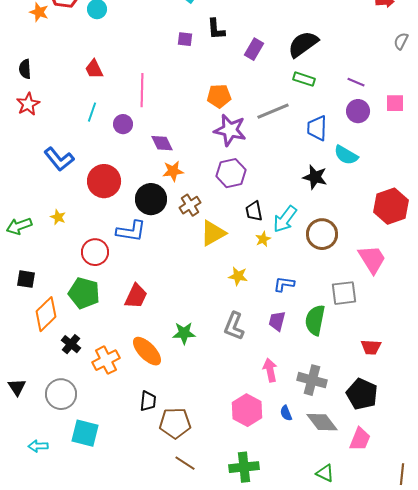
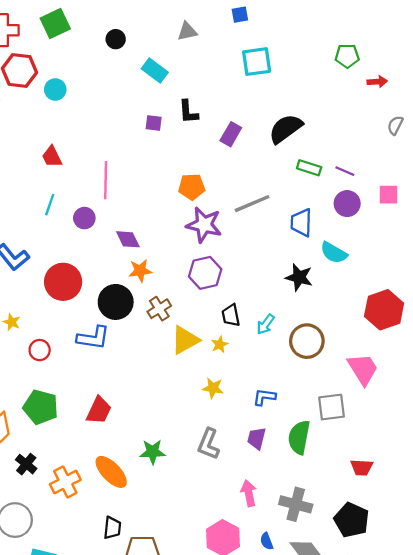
green rectangle: (304, 79) -> (309, 168), moved
cyan arrow: (285, 219) -> (266, 324), size x0.7
yellow star: (263, 239) -> (220, 344), moved
red circle: (95, 252) -> (40, 350), moved, size x0.7

